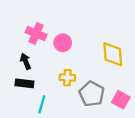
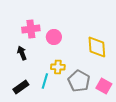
pink cross: (36, 33) -> (31, 29), turned -30
black rectangle: (24, 83) -> (21, 87), moved, turned -42
cyan line: (42, 104) -> (45, 81), moved

